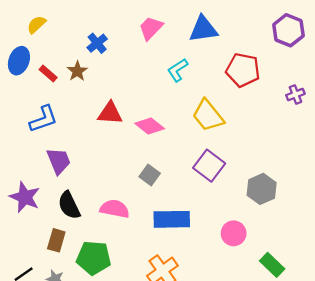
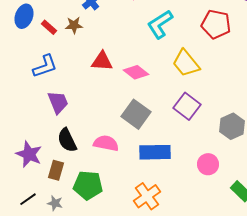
cyan L-shape: (178, 70) -> (160, 24), size x1.4
brown star: (77, 71) -> (74, 25), turned 30
gray square: (150, 175) -> (136, 114), size x1.6
purple star: (25, 197) -> (29, 154), moved

